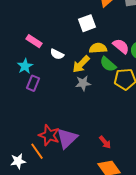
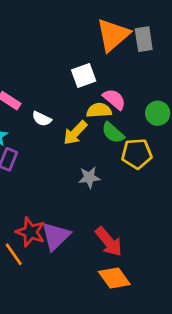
pink semicircle: (121, 46) -> (114, 99), moved
gray star: (83, 83) -> (89, 177), moved
red arrow: (105, 142) -> (109, 242), size x1.6

